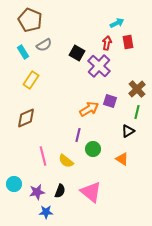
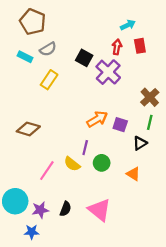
cyan rectangle: (23, 52) -> (25, 57), turned -32
yellow rectangle: (31, 80) -> (49, 80), moved
purple square: (110, 101) -> (120, 125), moved
brown diamond: (26, 118) -> (28, 129), turned 40
pink line: (43, 156) -> (47, 171), turned 48
yellow semicircle: (66, 161) -> (72, 164), moved
cyan circle: (14, 184) -> (15, 201), size x1.5
blue star: (46, 212) -> (32, 232), moved

